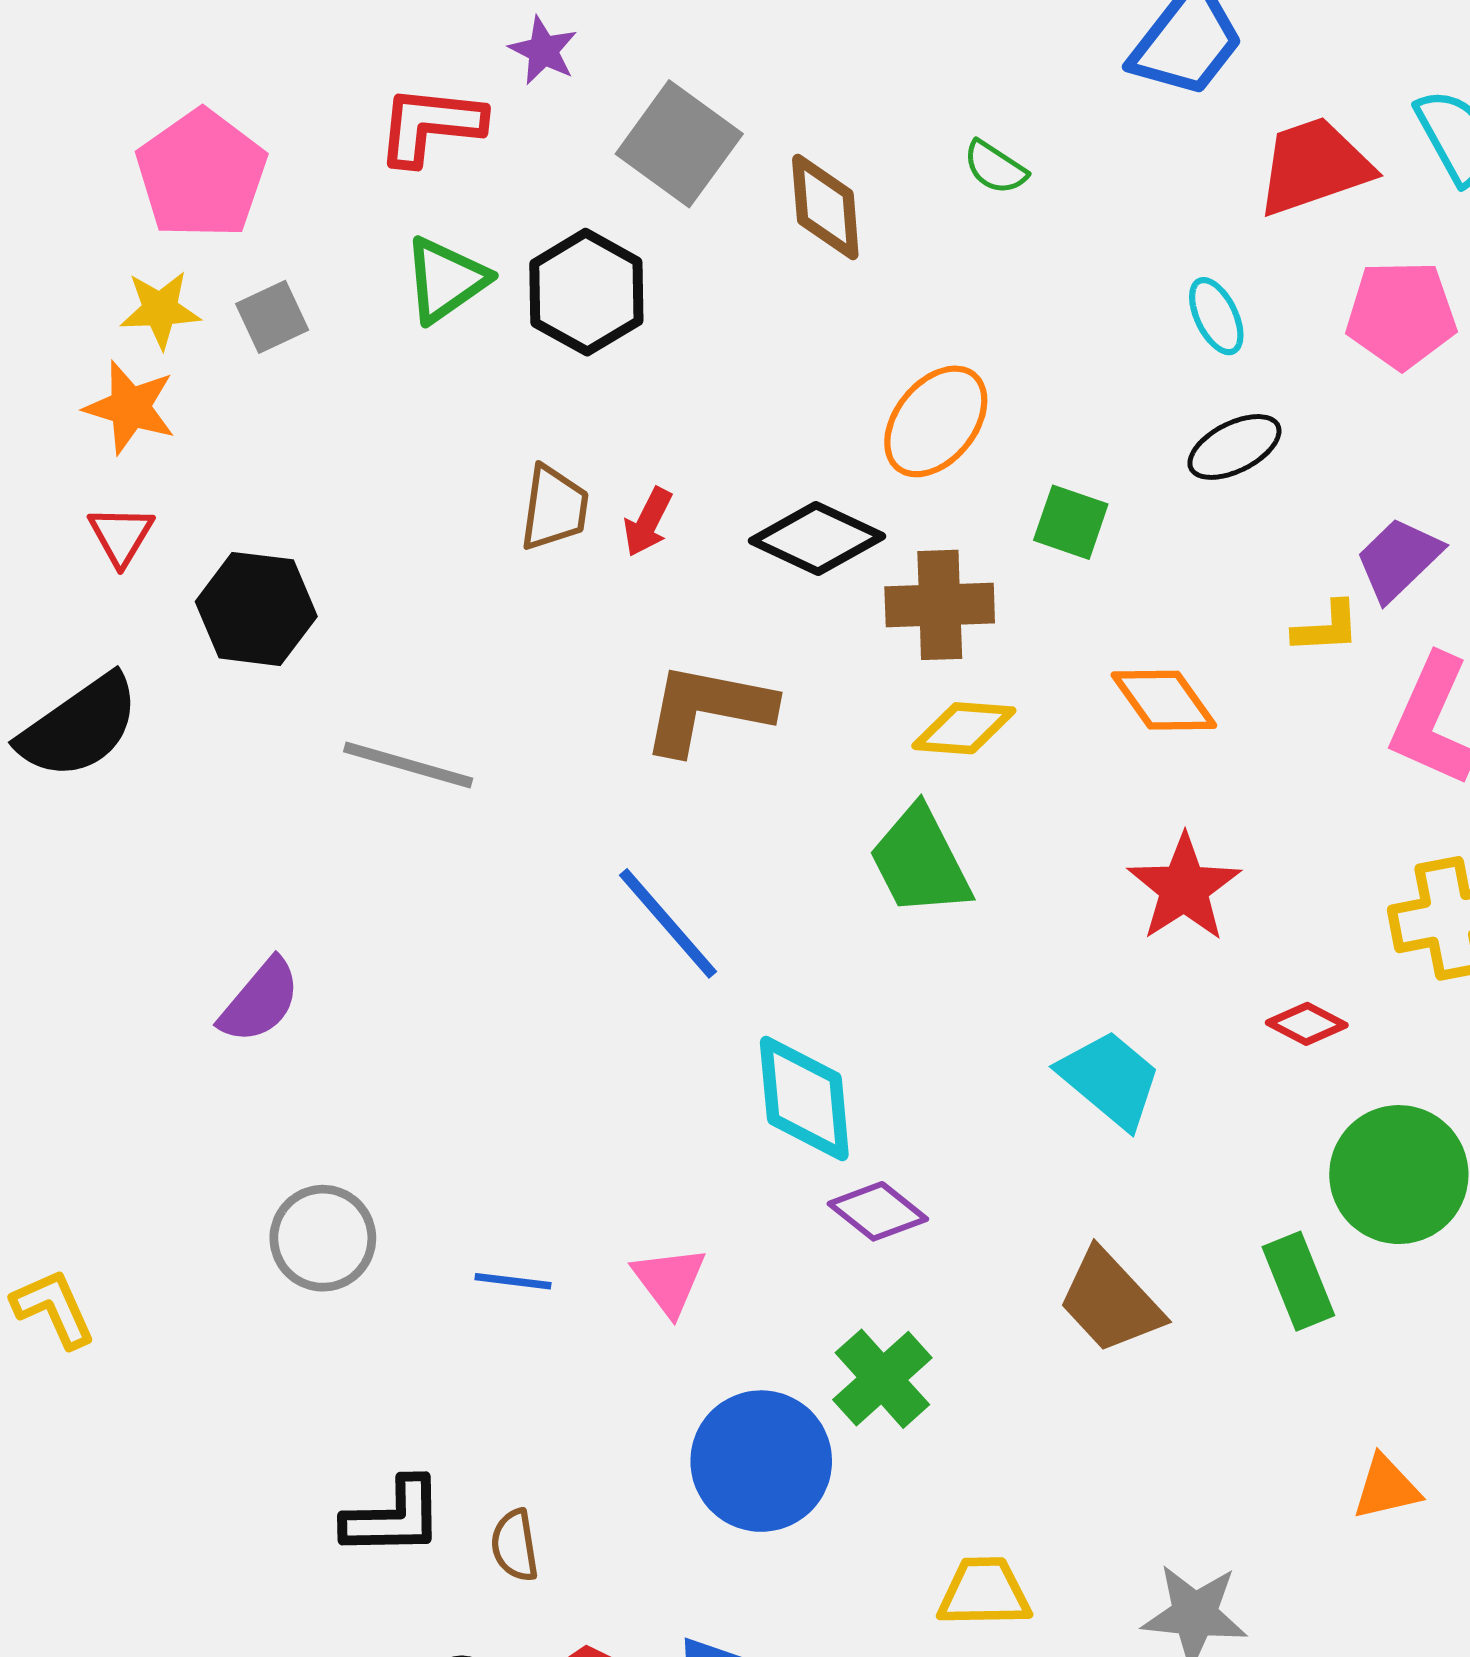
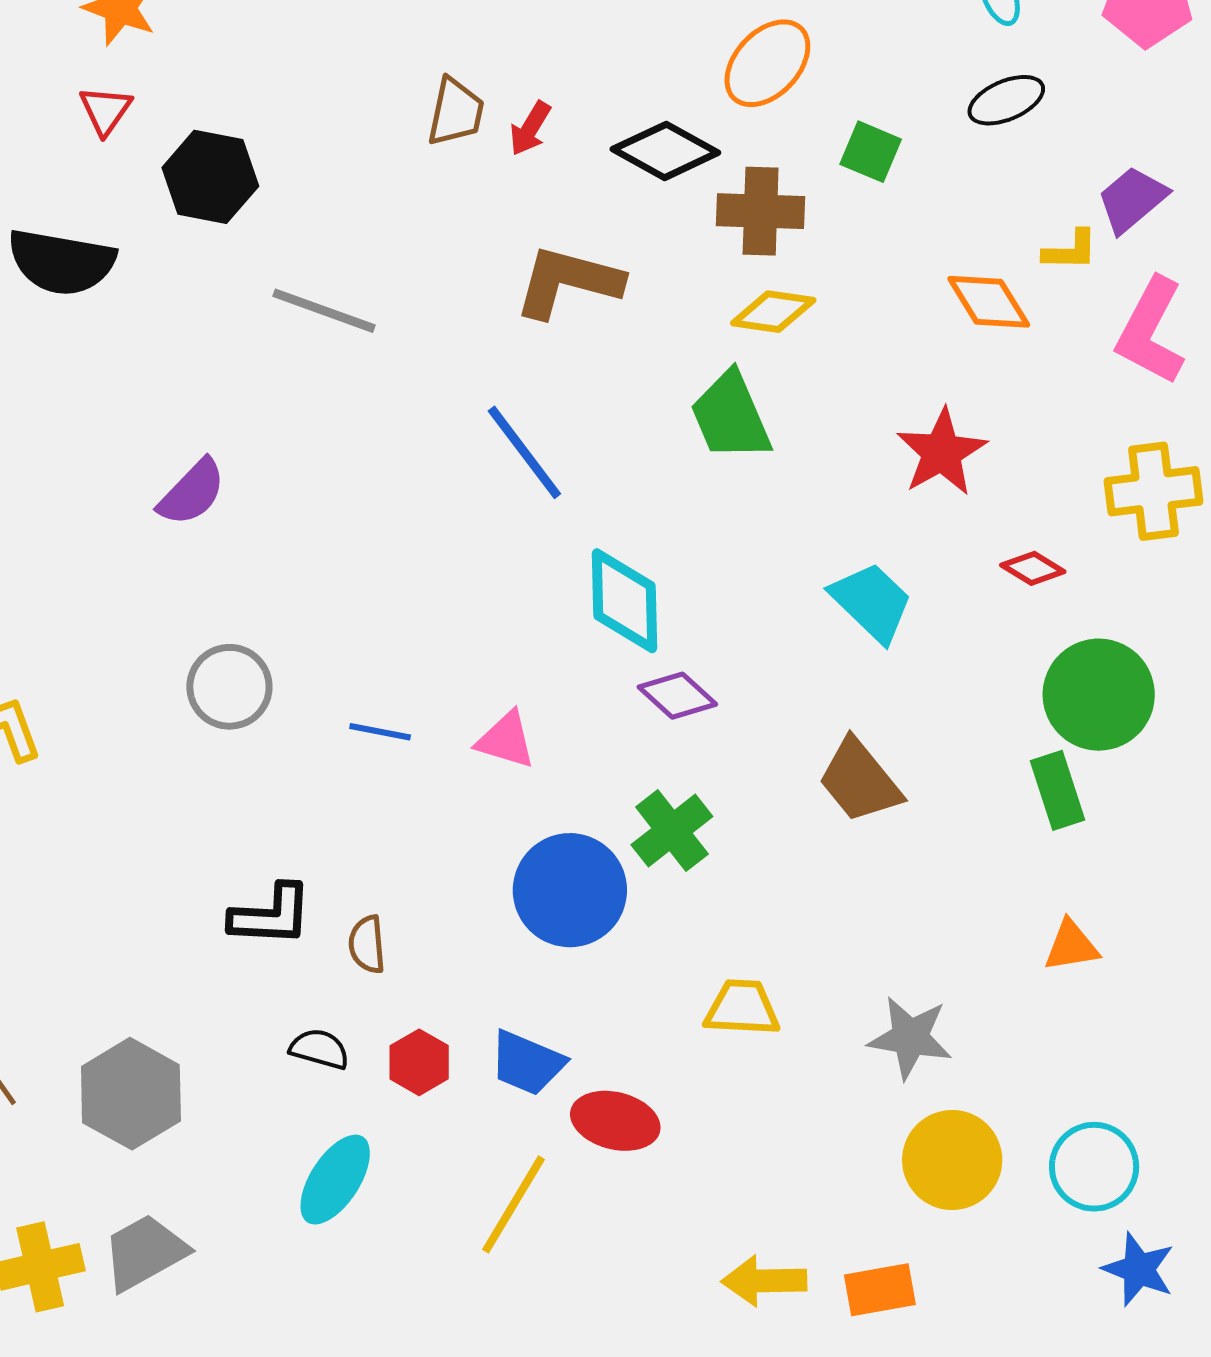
orange diamond: (1164, 700) -> (989, 302), moved
black semicircle: (79, 727) -> (61, 262), turned 41
pink triangle: (669, 1281) -> (506, 740), turned -40
green rectangle: (1298, 1281) -> (1057, 790), moved

